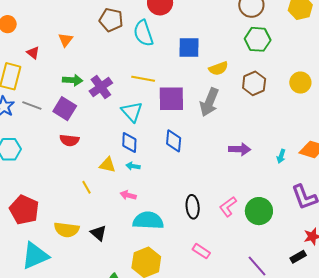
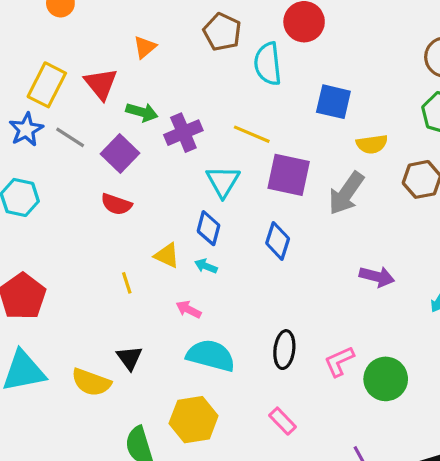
red triangle: (33, 53) -> (101, 84), moved, size x1.6
yellow semicircle: (67, 230) -> (91, 382), moved

